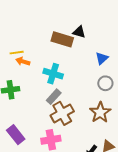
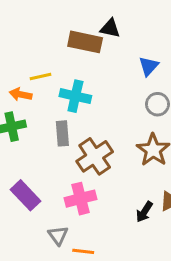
yellow line: (17, 53) -> (41, 77), moved
orange arrow: (23, 61) -> (21, 94), moved
gray rectangle: (54, 97) -> (62, 133), moved, turned -42

